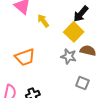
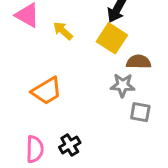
gray star: (69, 56) -> (123, 85), moved

